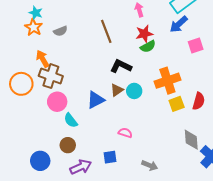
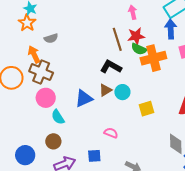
blue arrow: (179, 24) -> (171, 29), turned 126
gray semicircle: (60, 31) -> (51, 38), moved
brown line: (106, 31) -> (117, 39), moved
green semicircle: (148, 46) -> (139, 49), turned 49
orange cross: (167, 81) -> (153, 58), moved
yellow square: (177, 104) -> (147, 109), moved

